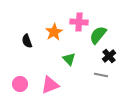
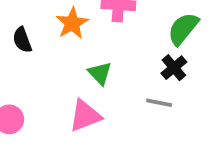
green semicircle: (98, 35) -> (183, 29), moved
pink triangle: (50, 85) -> (85, 116), moved

